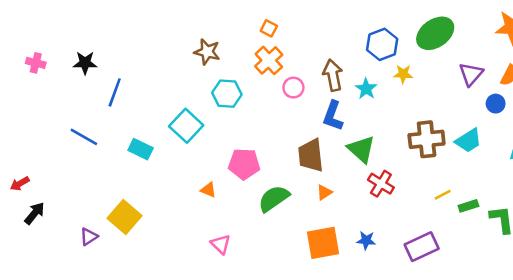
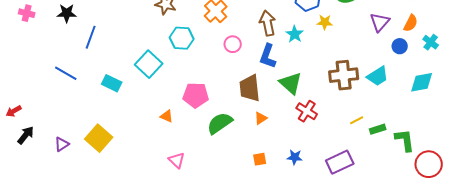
pink circle: (293, 88) -> (233, 44), moved
purple triangle: (89, 237) -> (62, 144), moved
orange square: (323, 243) -> (260, 159), size x0.5

